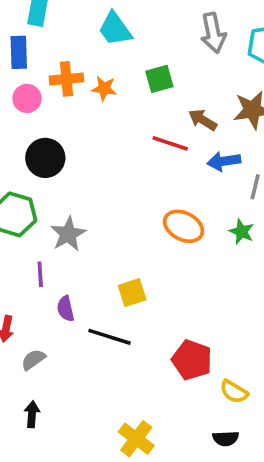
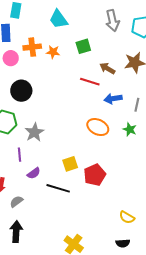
blue arrow: (224, 161) -> (113, 99), moved
purple semicircle: (66, 309) -> (34, 173), turned -112
red pentagon: (192, 360) -> (95, 175), moved, turned 30
black arrow: (32, 414) -> (16, 232), size x1.5

